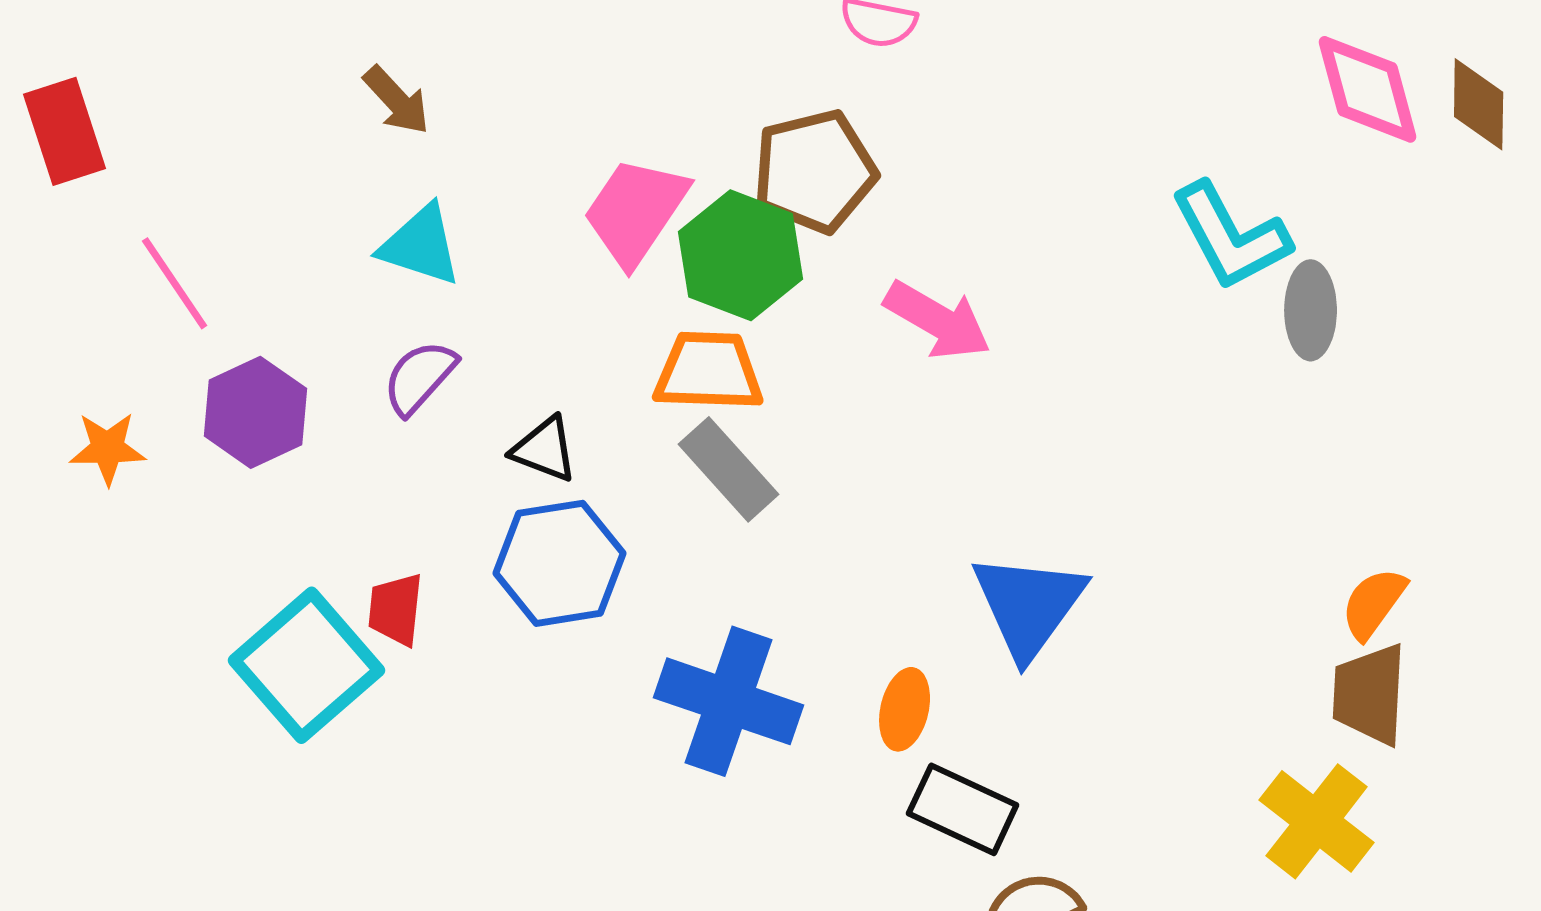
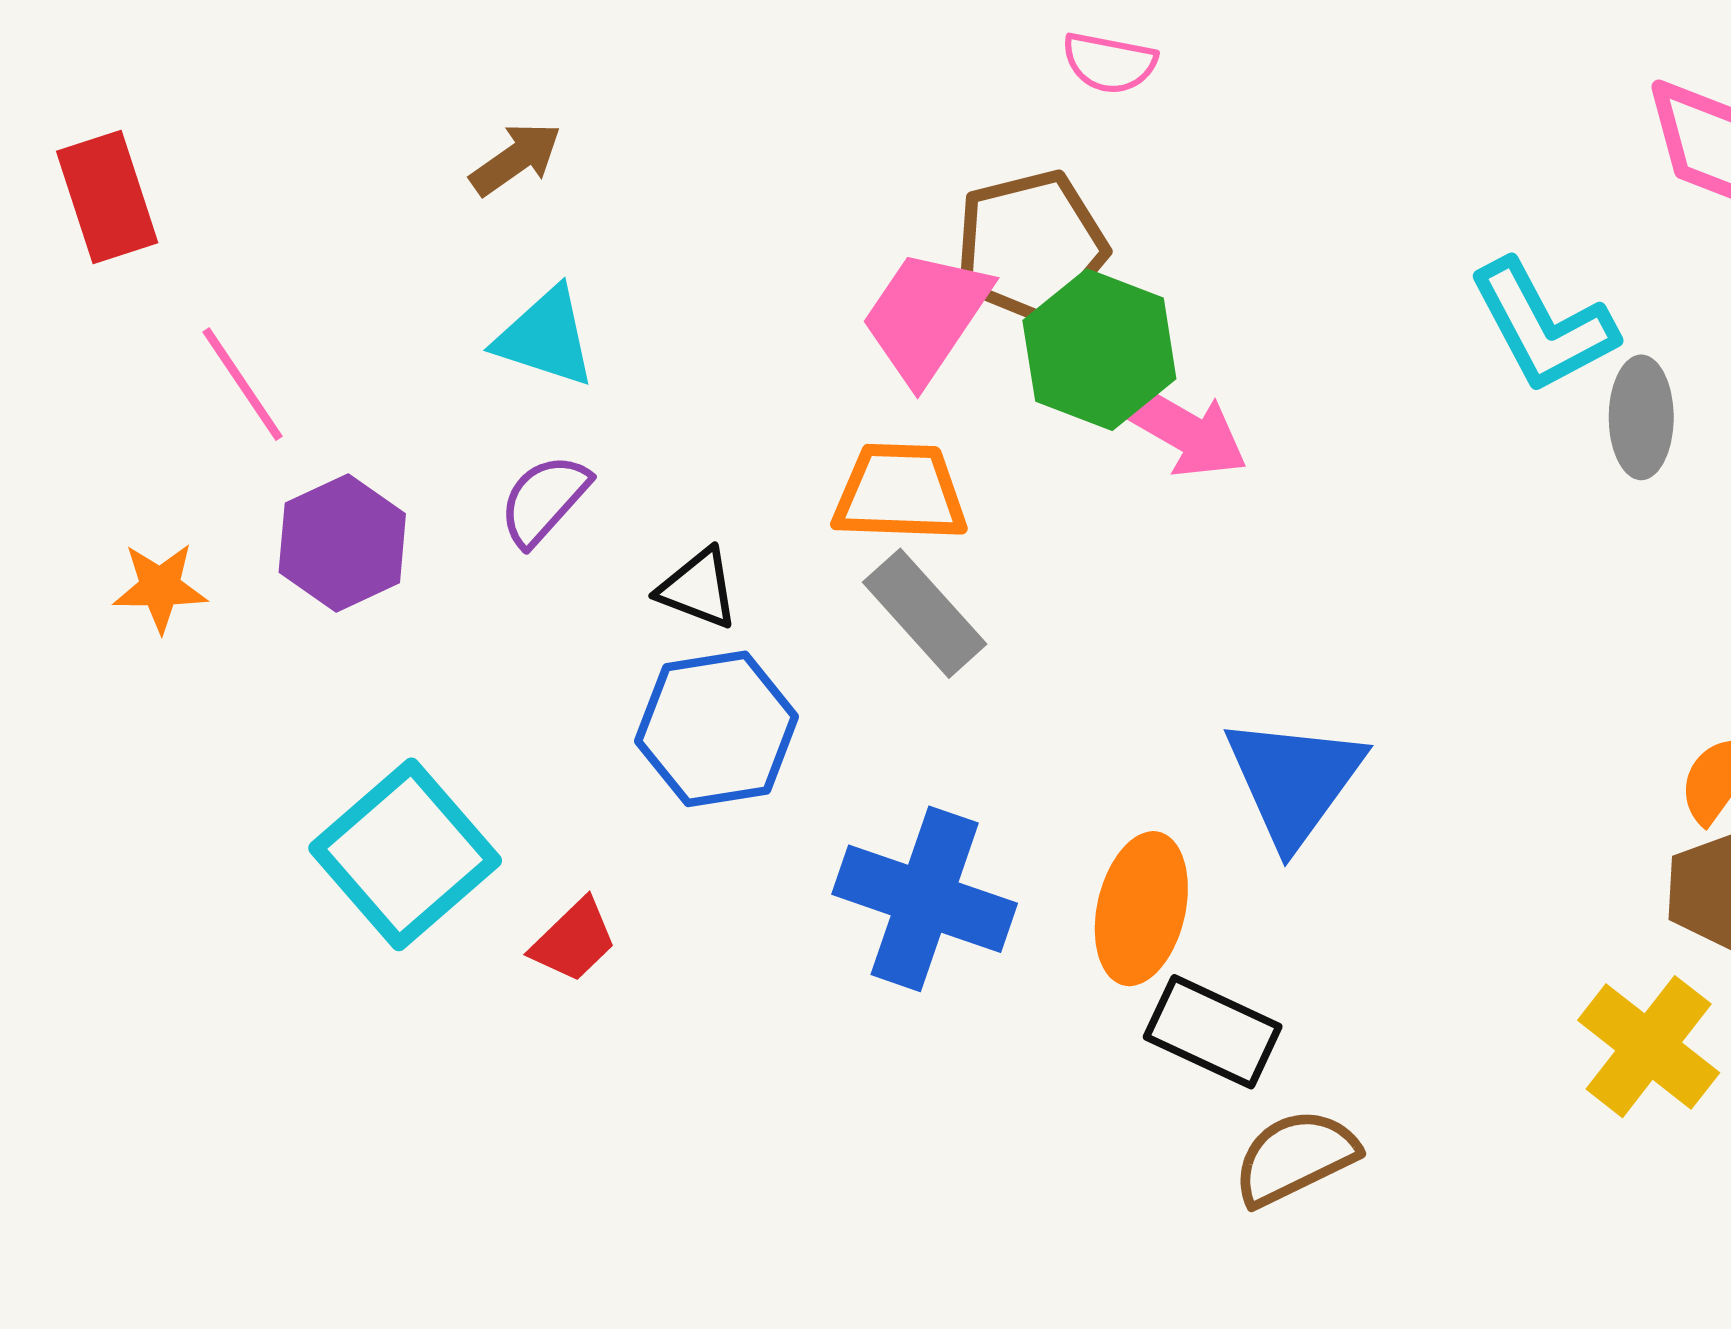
brown arrow: (397, 100) -> (516, 159), turned -82
pink trapezoid: (636, 211) -> (926, 316), moved
green hexagon: (741, 255) -> (1099, 350), moved
red trapezoid: (396, 609) -> (574, 941), moved, turned -140
orange ellipse: (905, 709) -> (1141, 909), size x1.5

